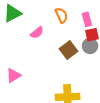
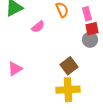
brown square: (69, 50) -> (69, 66), moved

